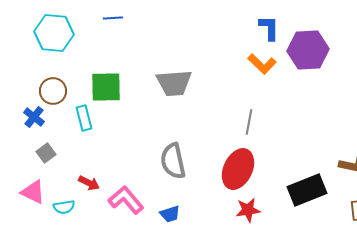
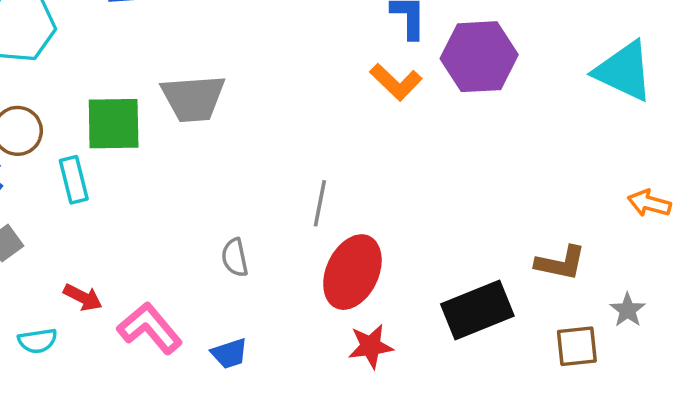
gray trapezoid: (174, 83) -> (193, 98), moved
gray line: (249, 122) -> (320, 203), moved
gray semicircle: (173, 161) -> (235, 258), size x0.6

